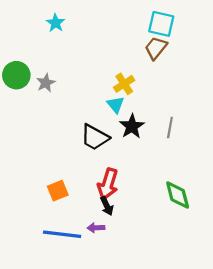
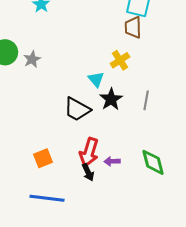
brown trapezoid: (156, 48) -> (133, 27), turned -40
yellow cross: (124, 84) -> (120, 60), moved
purple arrow: (96, 228) -> (112, 161), moved

